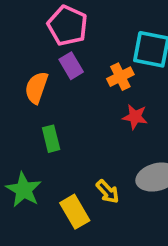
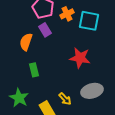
orange cross: (120, 77) -> (67, 14), moved
red star: (135, 117) -> (80, 58), size x1.5

